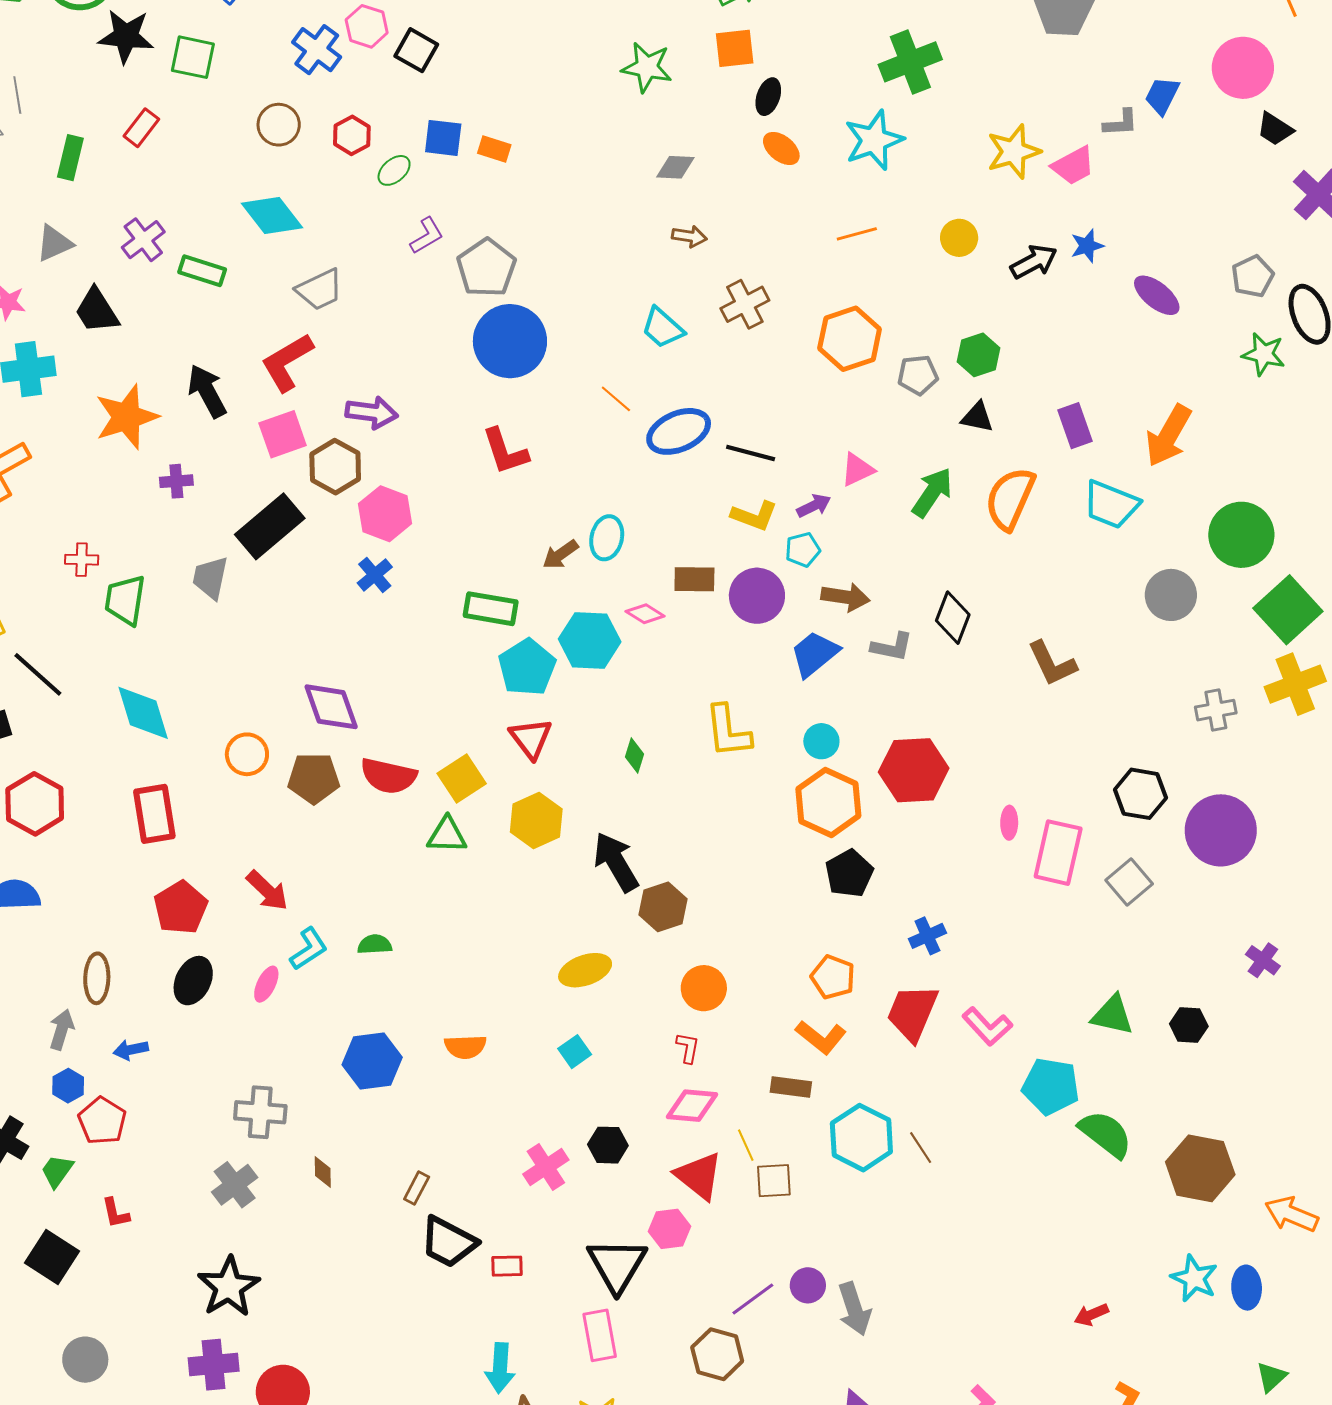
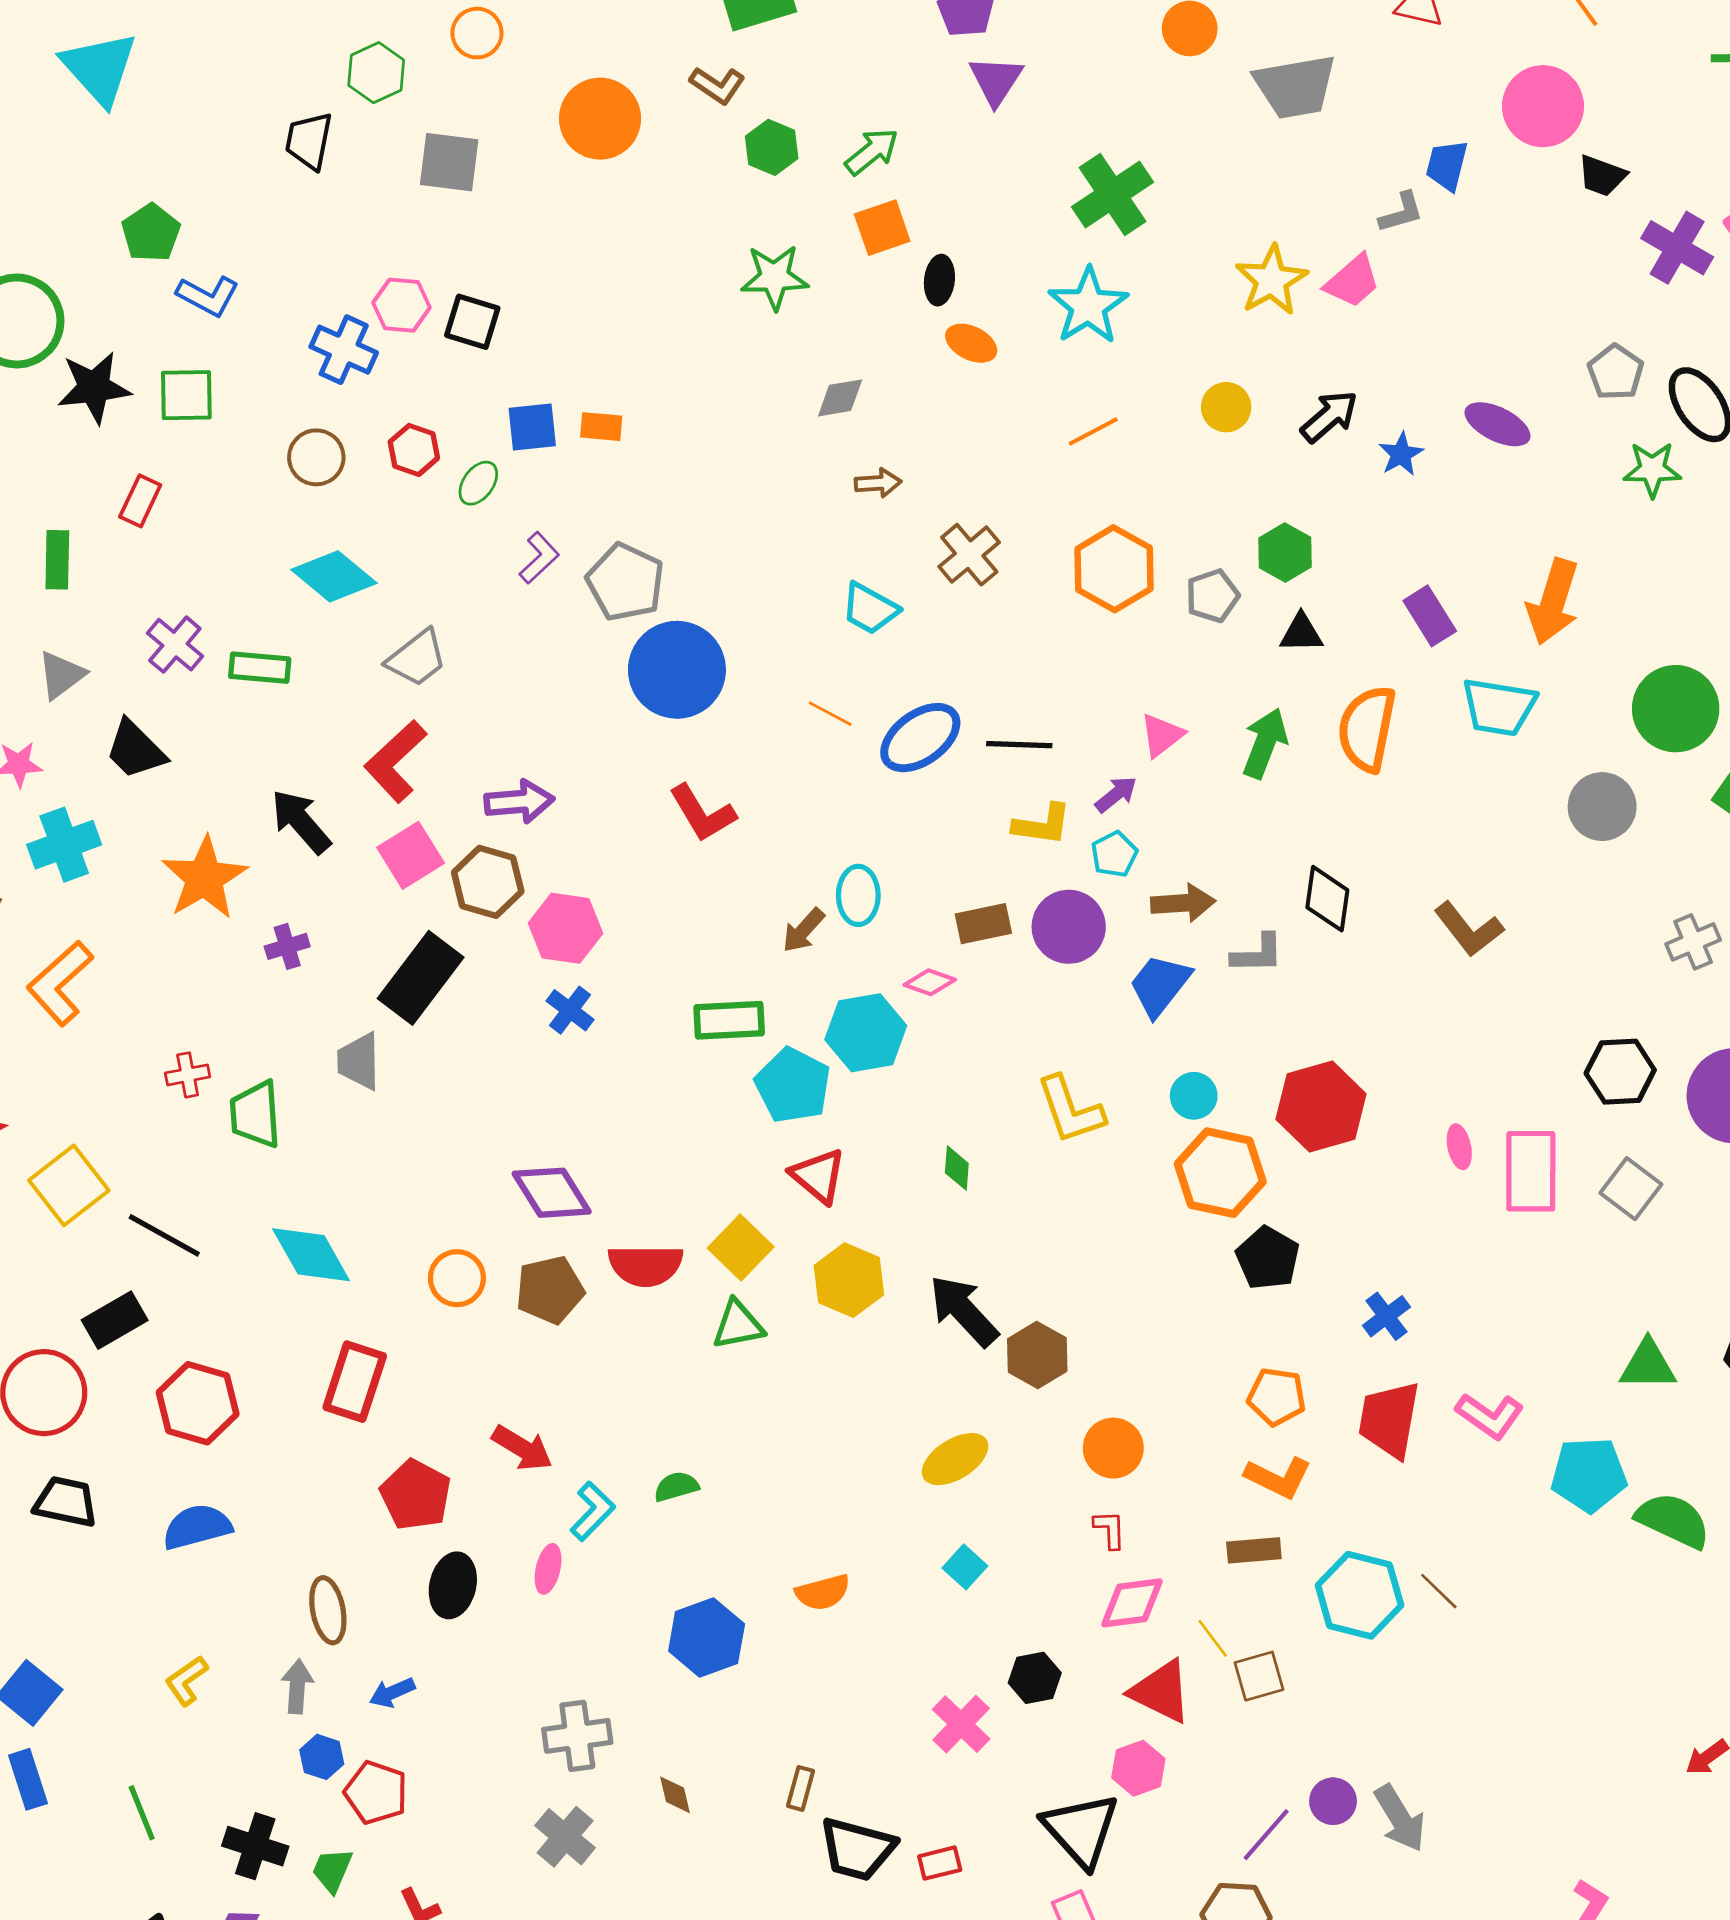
blue star: (1087, 246) -> (1401, 454), moved
red rectangle: (154, 814) -> (355, 1382), turned 40

